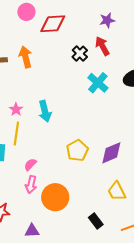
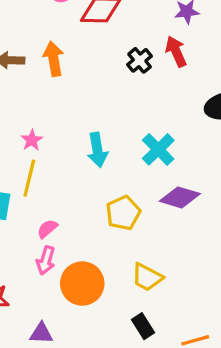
cyan cross: (98, 83) -> (158, 149), moved
cyan arrow: (45, 111) -> (97, 150), moved
purple diamond: (111, 153) -> (180, 197), moved, turned 35
yellow trapezoid: (117, 191) -> (147, 277), moved, turned -40

